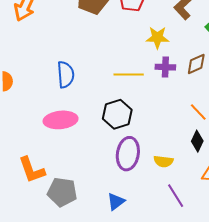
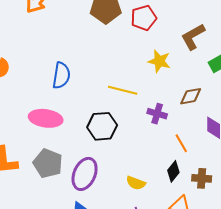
purple cross: (165, 67) -> (157, 114), moved
purple ellipse: (128, 154) -> (85, 174), moved
gray pentagon: (62, 192) -> (48, 163), moved

